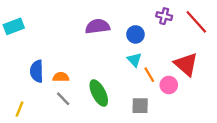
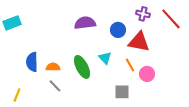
cyan triangle: (134, 60) -> (105, 58), moved
red triangle: (186, 64) -> (139, 42), moved, turned -30
green ellipse: (99, 93) -> (82, 67), moved

